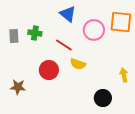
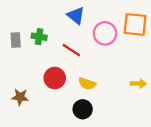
yellow semicircle: (78, 64) -> (87, 84), moved
yellow arrow: (124, 75) -> (138, 84), turned 104
black circle: (103, 98) -> (83, 109), moved

